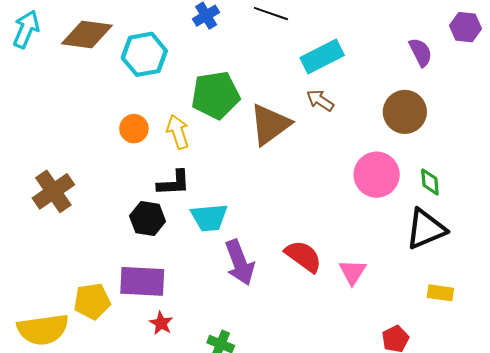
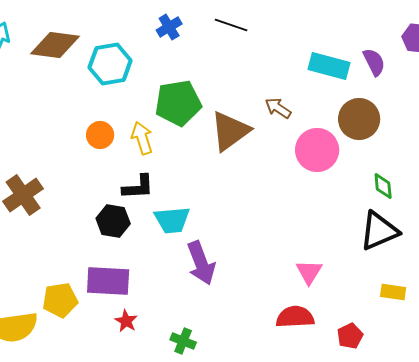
cyan rectangle: (322, 56) -> (329, 66), moved, turned 42
pink circle: (377, 175) -> (317, 150), moved
red semicircle: (303, 256) -> (295, 317), moved, turned -39

